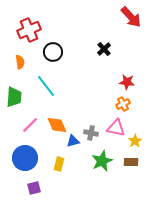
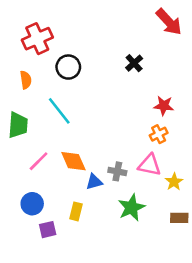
blue circle: (25, 158) -> (32, 204), size x0.7
brown rectangle: (131, 162) -> (179, 218), moved
purple square: (34, 188) -> (48, 230), moved

